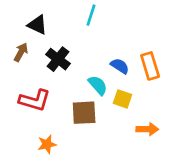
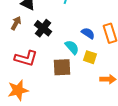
orange star: (47, 144) -> (18, 90), moved, size x1.5

